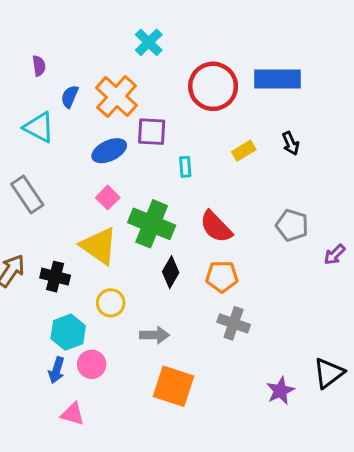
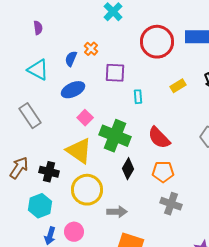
blue semicircle: (70, 97) -> (71, 59), moved
orange cross: (117, 97) -> (91, 49), size x0.5
blue ellipse: (109, 151) -> (73, 90), moved
yellow circle: (111, 303) -> (87, 190), size x1.6
cyan hexagon: (68, 332) -> (40, 206), moved

